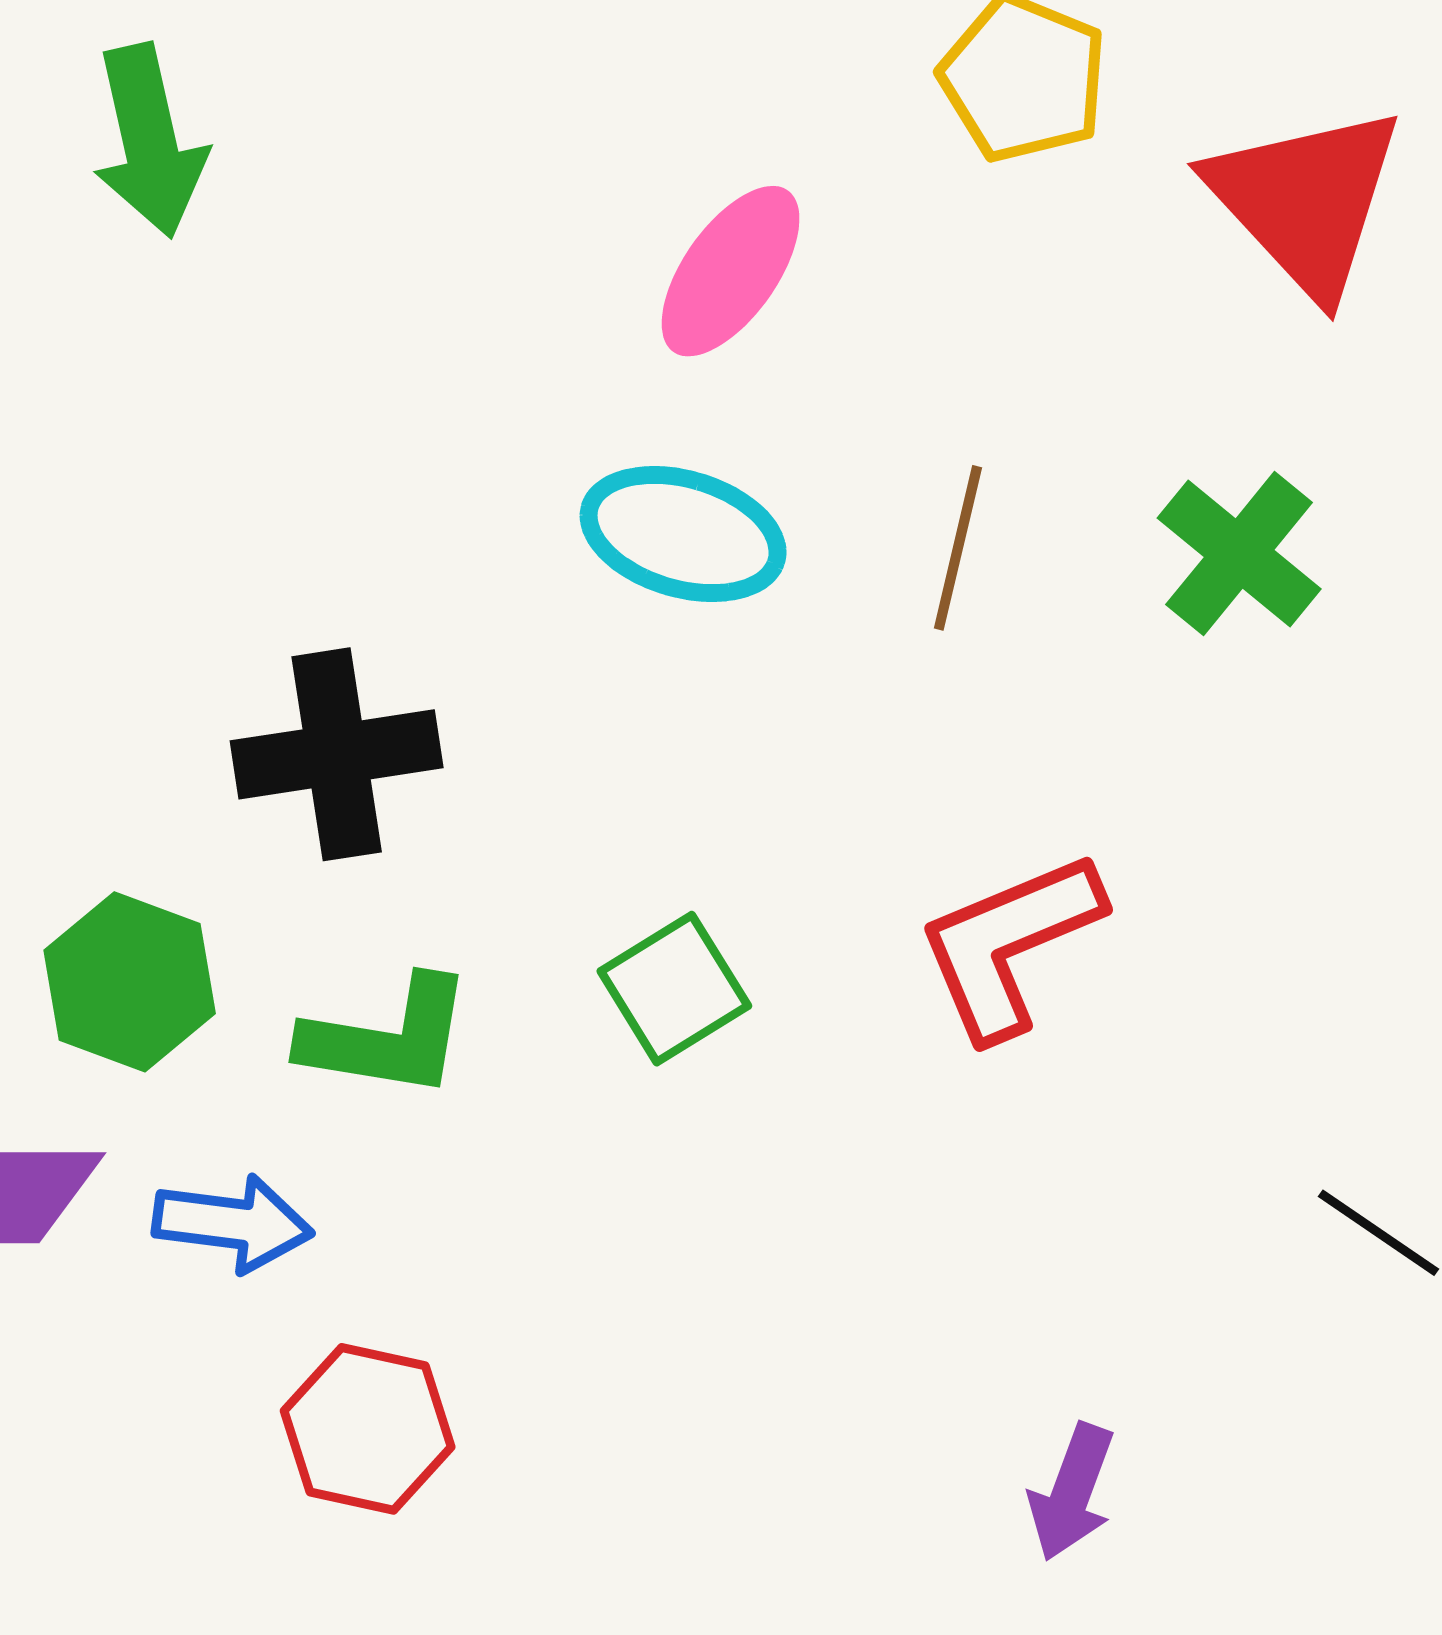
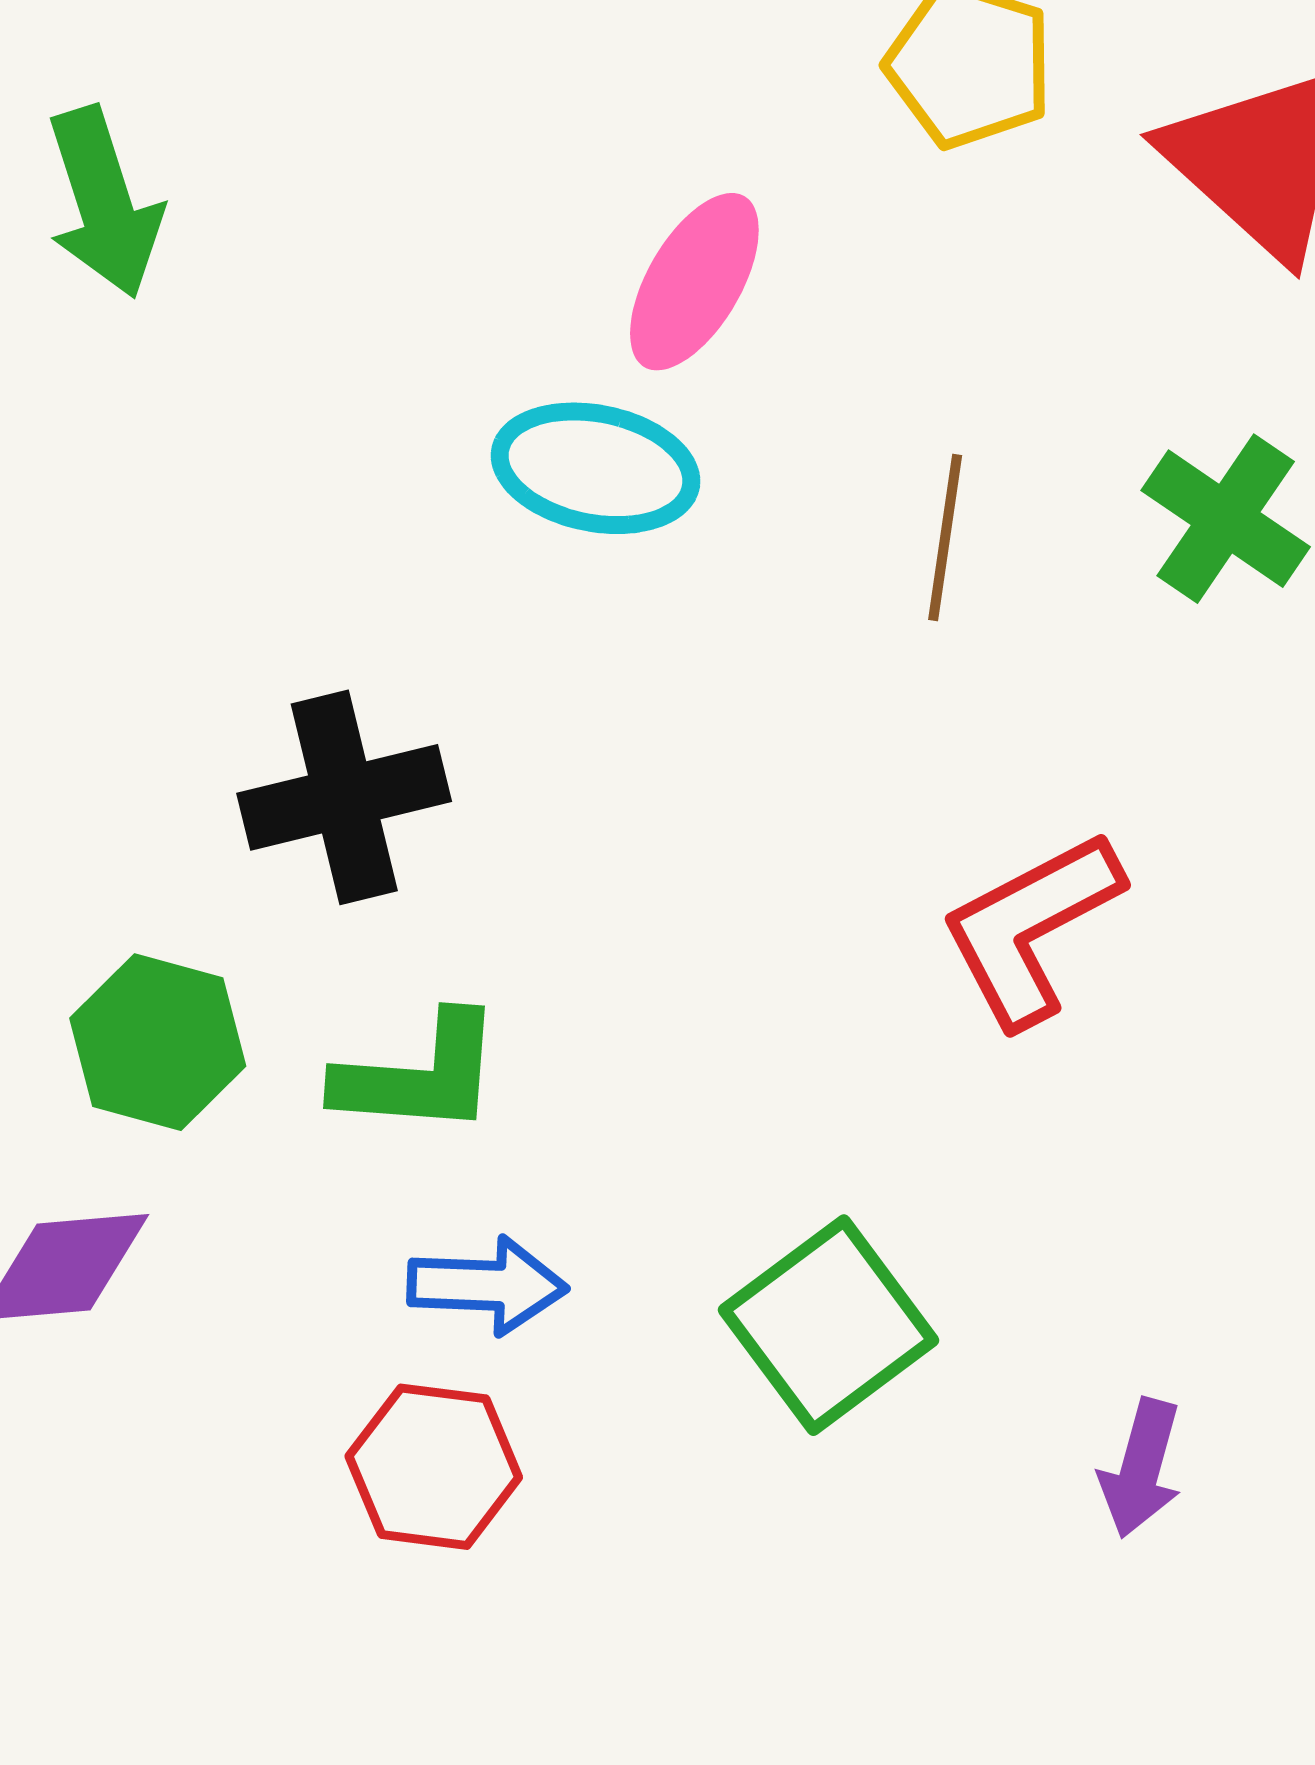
cyan ellipse: (683, 534) -> (596, 468), moved
green square: (674, 989) -> (829, 1325), moved, size x1.4
blue arrow: (233, 1223) -> (487, 1285), moved

